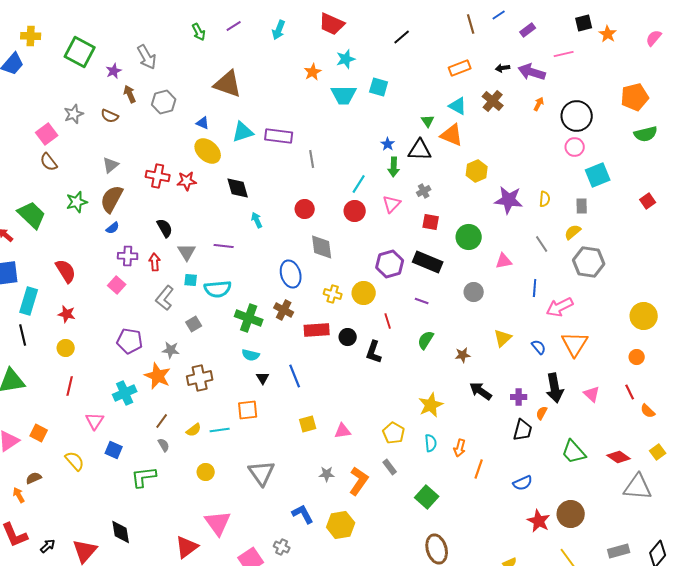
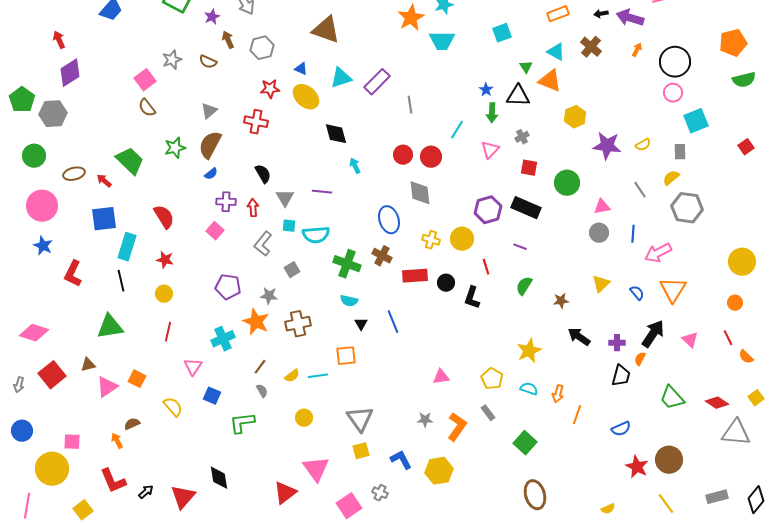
orange star: (313, 72) -> (411, 18), size x1.5
cyan square: (379, 87) -> (502, 33), moved, turned -36
purple rectangle: (279, 136) -> (377, 82), turned -52
red star: (187, 181) -> (270, 89), moved
yellow semicircle: (545, 199) -> (643, 145), turned 56
red circle: (355, 211) -> (431, 157), moved
gray circle: (474, 292) -> (599, 233), moved
black arrow: (555, 388) -> (653, 334), turned -136
yellow square: (308, 424) -> (361, 451), moved
cyan semicircle: (431, 443) -> (529, 389), turned -66

